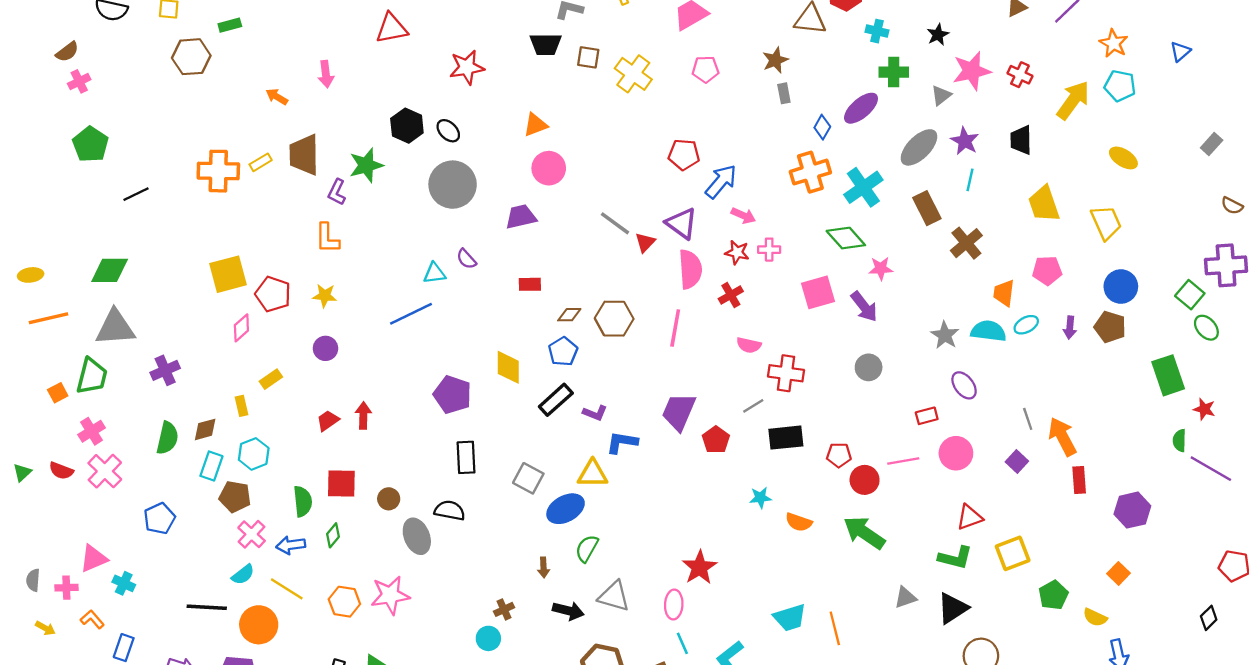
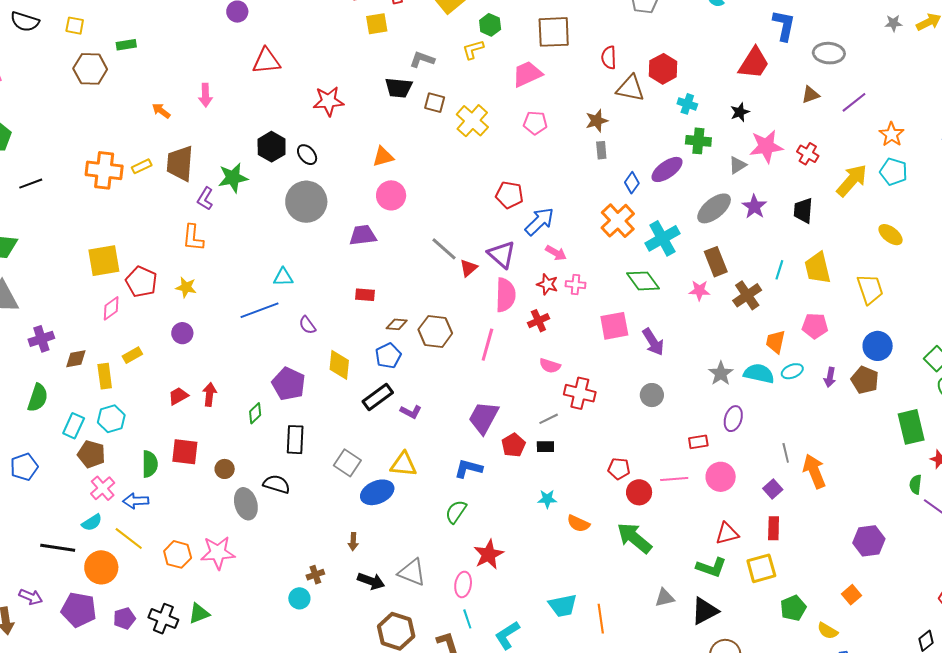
orange cross: (810, 172) -> (618, 221), turned -32
cyan line: (970, 180) -> (779, 270), moved
purple semicircle: (466, 259) -> (307, 325), moved
pink star: (881, 268) -> (699, 290), moved
purple ellipse: (964, 385) -> (733, 419), turned 50
yellow rectangle: (241, 406) -> (105, 376), size x1.4
brown diamond: (205, 429) -> (76, 359), moved
black rectangle: (786, 438) -> (545, 447), moved, size x0.6
blue L-shape: (622, 442) -> (468, 469), moved
red rectangle: (1079, 480) -> (774, 528), moved
green diamond: (333, 535) -> (255, 413), moved
green semicircle: (587, 549) -> (456, 512), moved

